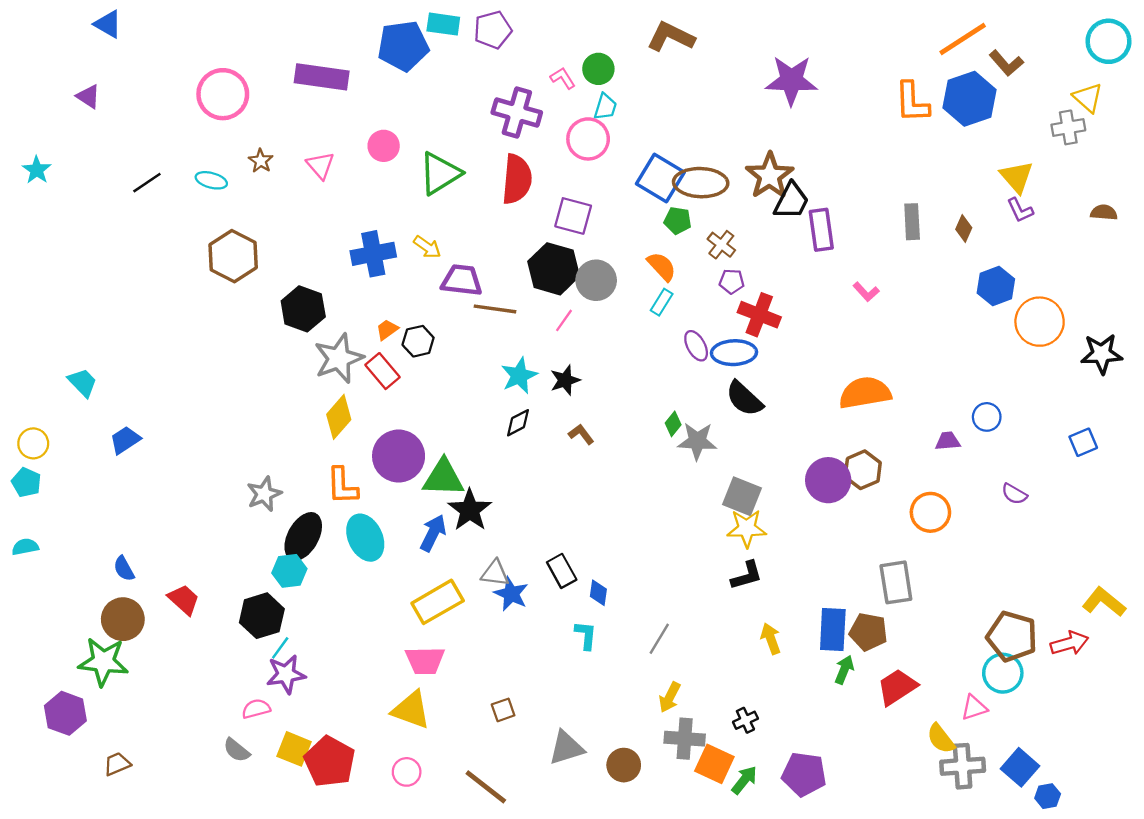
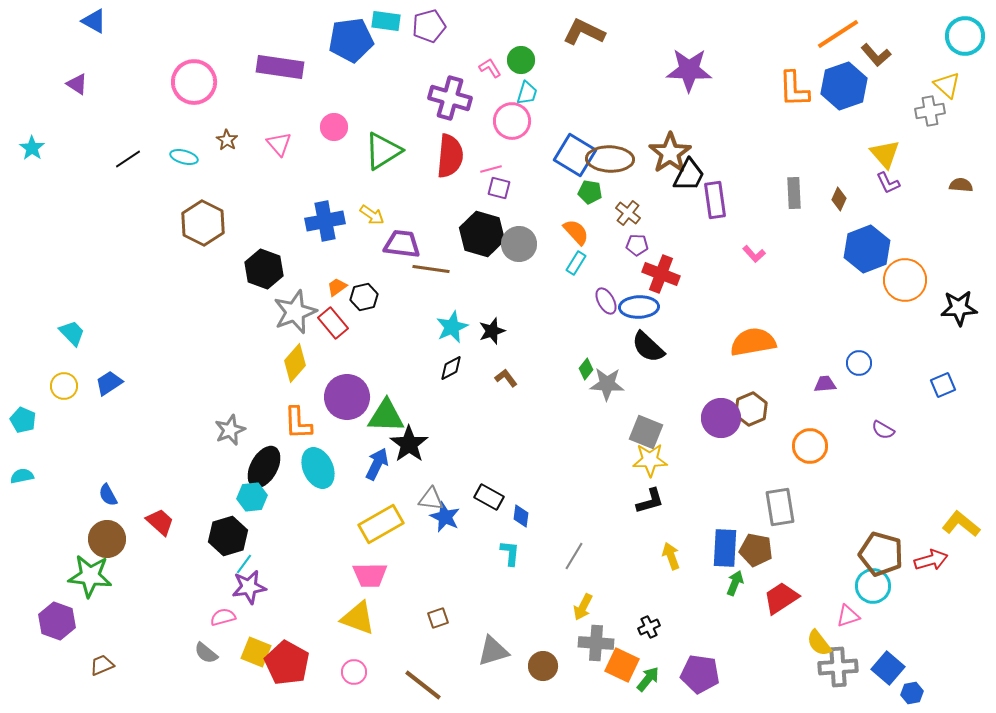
purple square: (573, 216) -> (499, 188), size x0.7
blue hexagon: (996, 286) -> (867, 249), size x1.4
pink line: (564, 320) -> (491, 169), moved, turned 40
yellow circle: (33, 443) -> (64, 386), moved
black rectangle: (562, 571) -> (489, 497), turned -32

